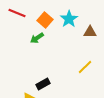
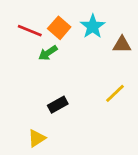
red line: (17, 13) -> (30, 31), moved
black rectangle: (43, 84) -> (58, 105), moved

